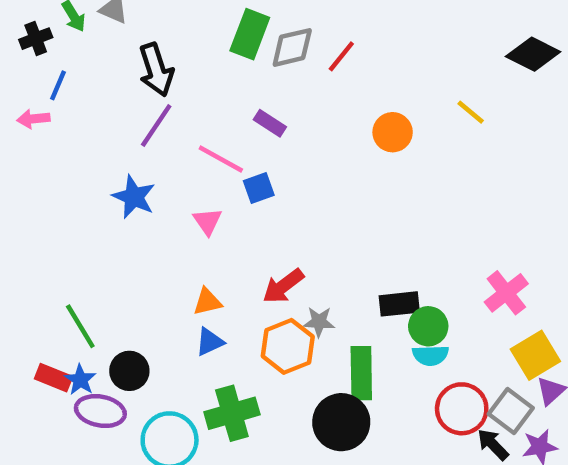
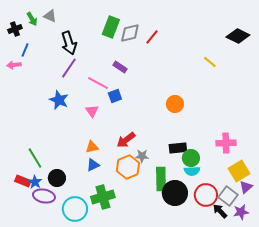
orange circle: (393, 132) -> (175, 104), moved
pink cross: (506, 293) -> (226, 143), turned 36
black circle: (341, 422) -> (175, 193), moved

